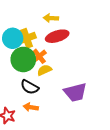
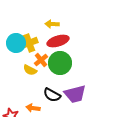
green circle: (23, 59) -> (60, 63), moved
yellow semicircle: (44, 70) -> (30, 70), moved, turned -128
black semicircle: (30, 87) -> (52, 95), moved

